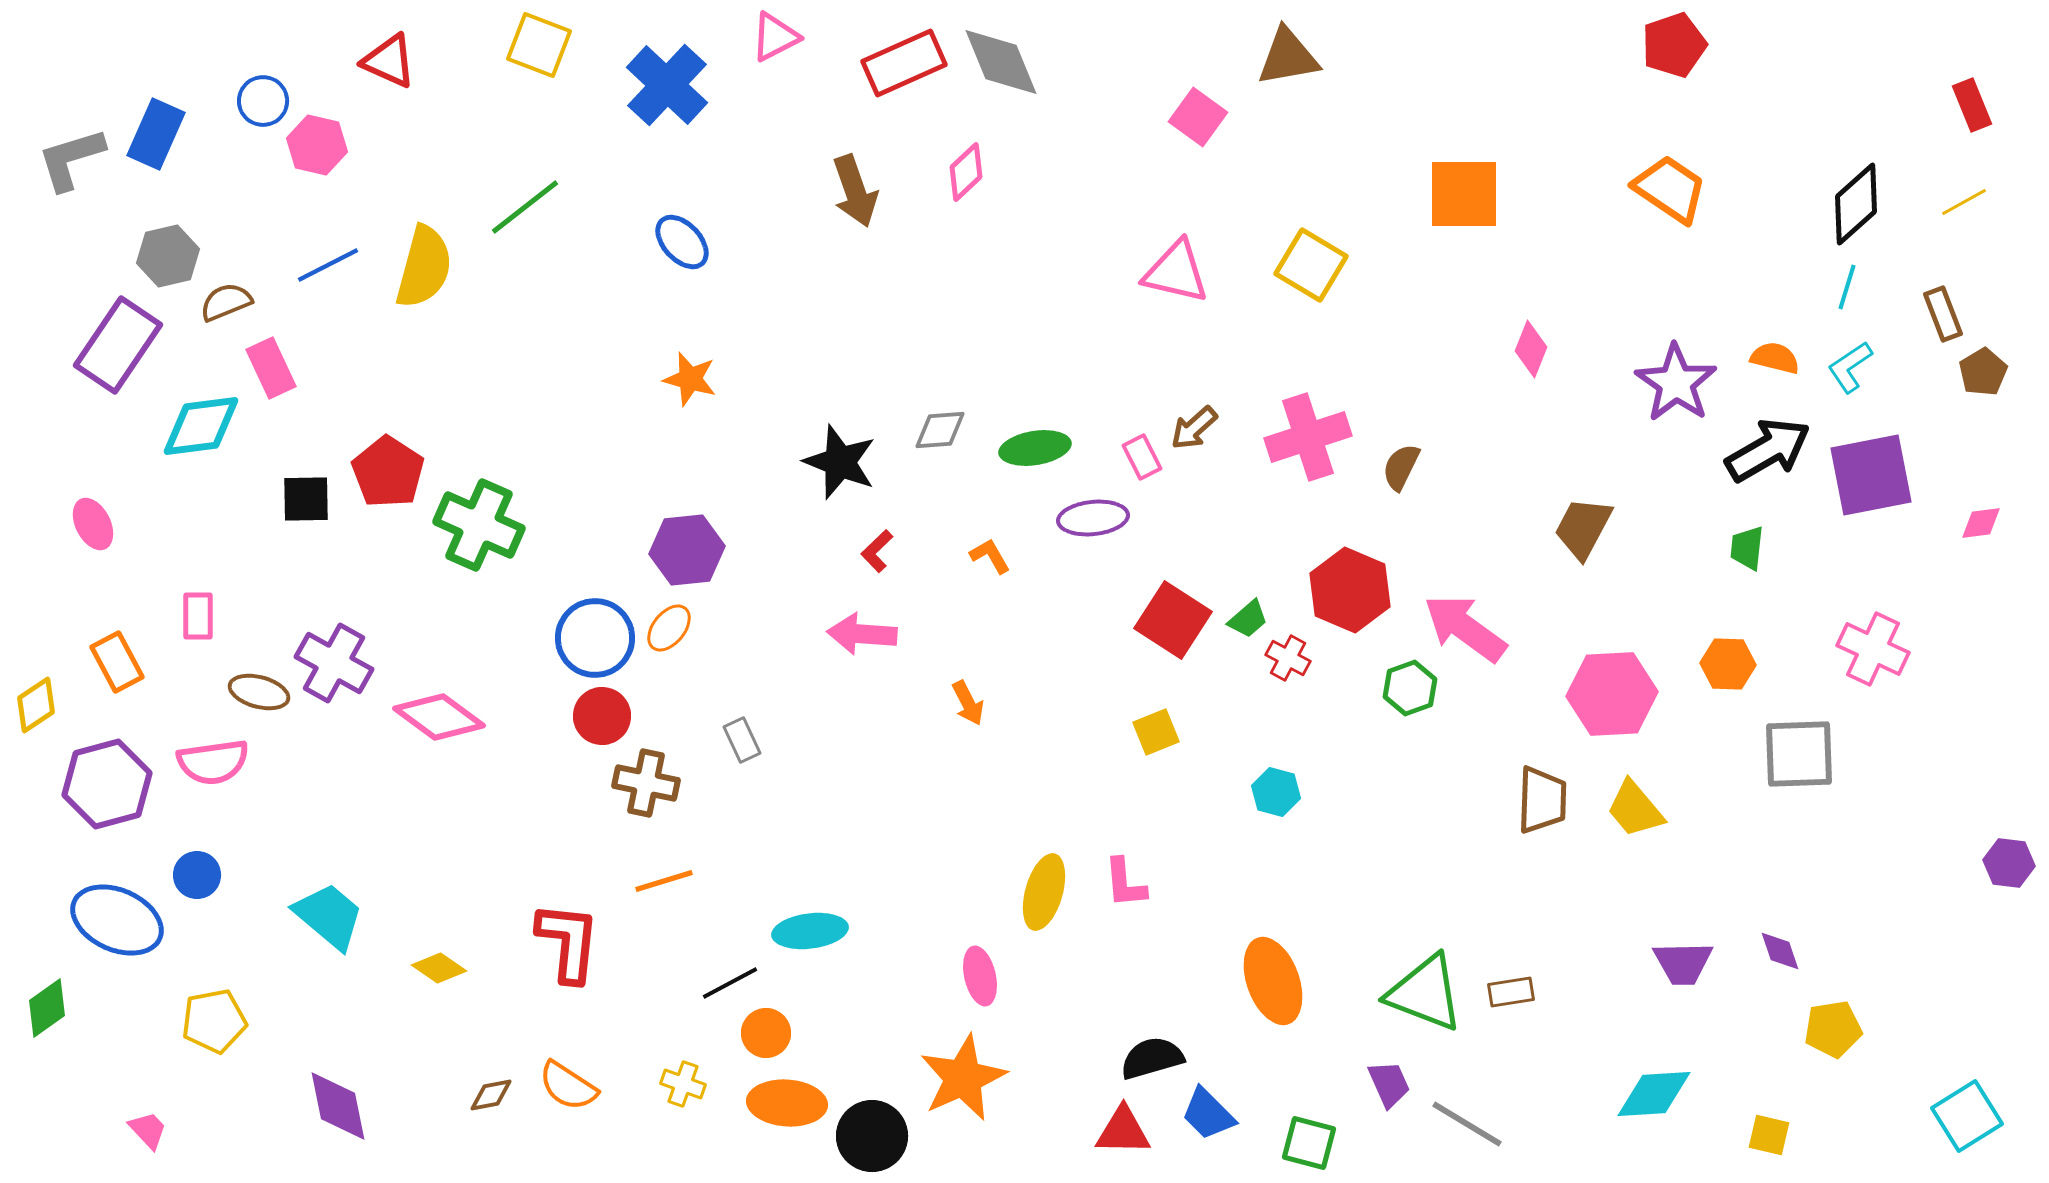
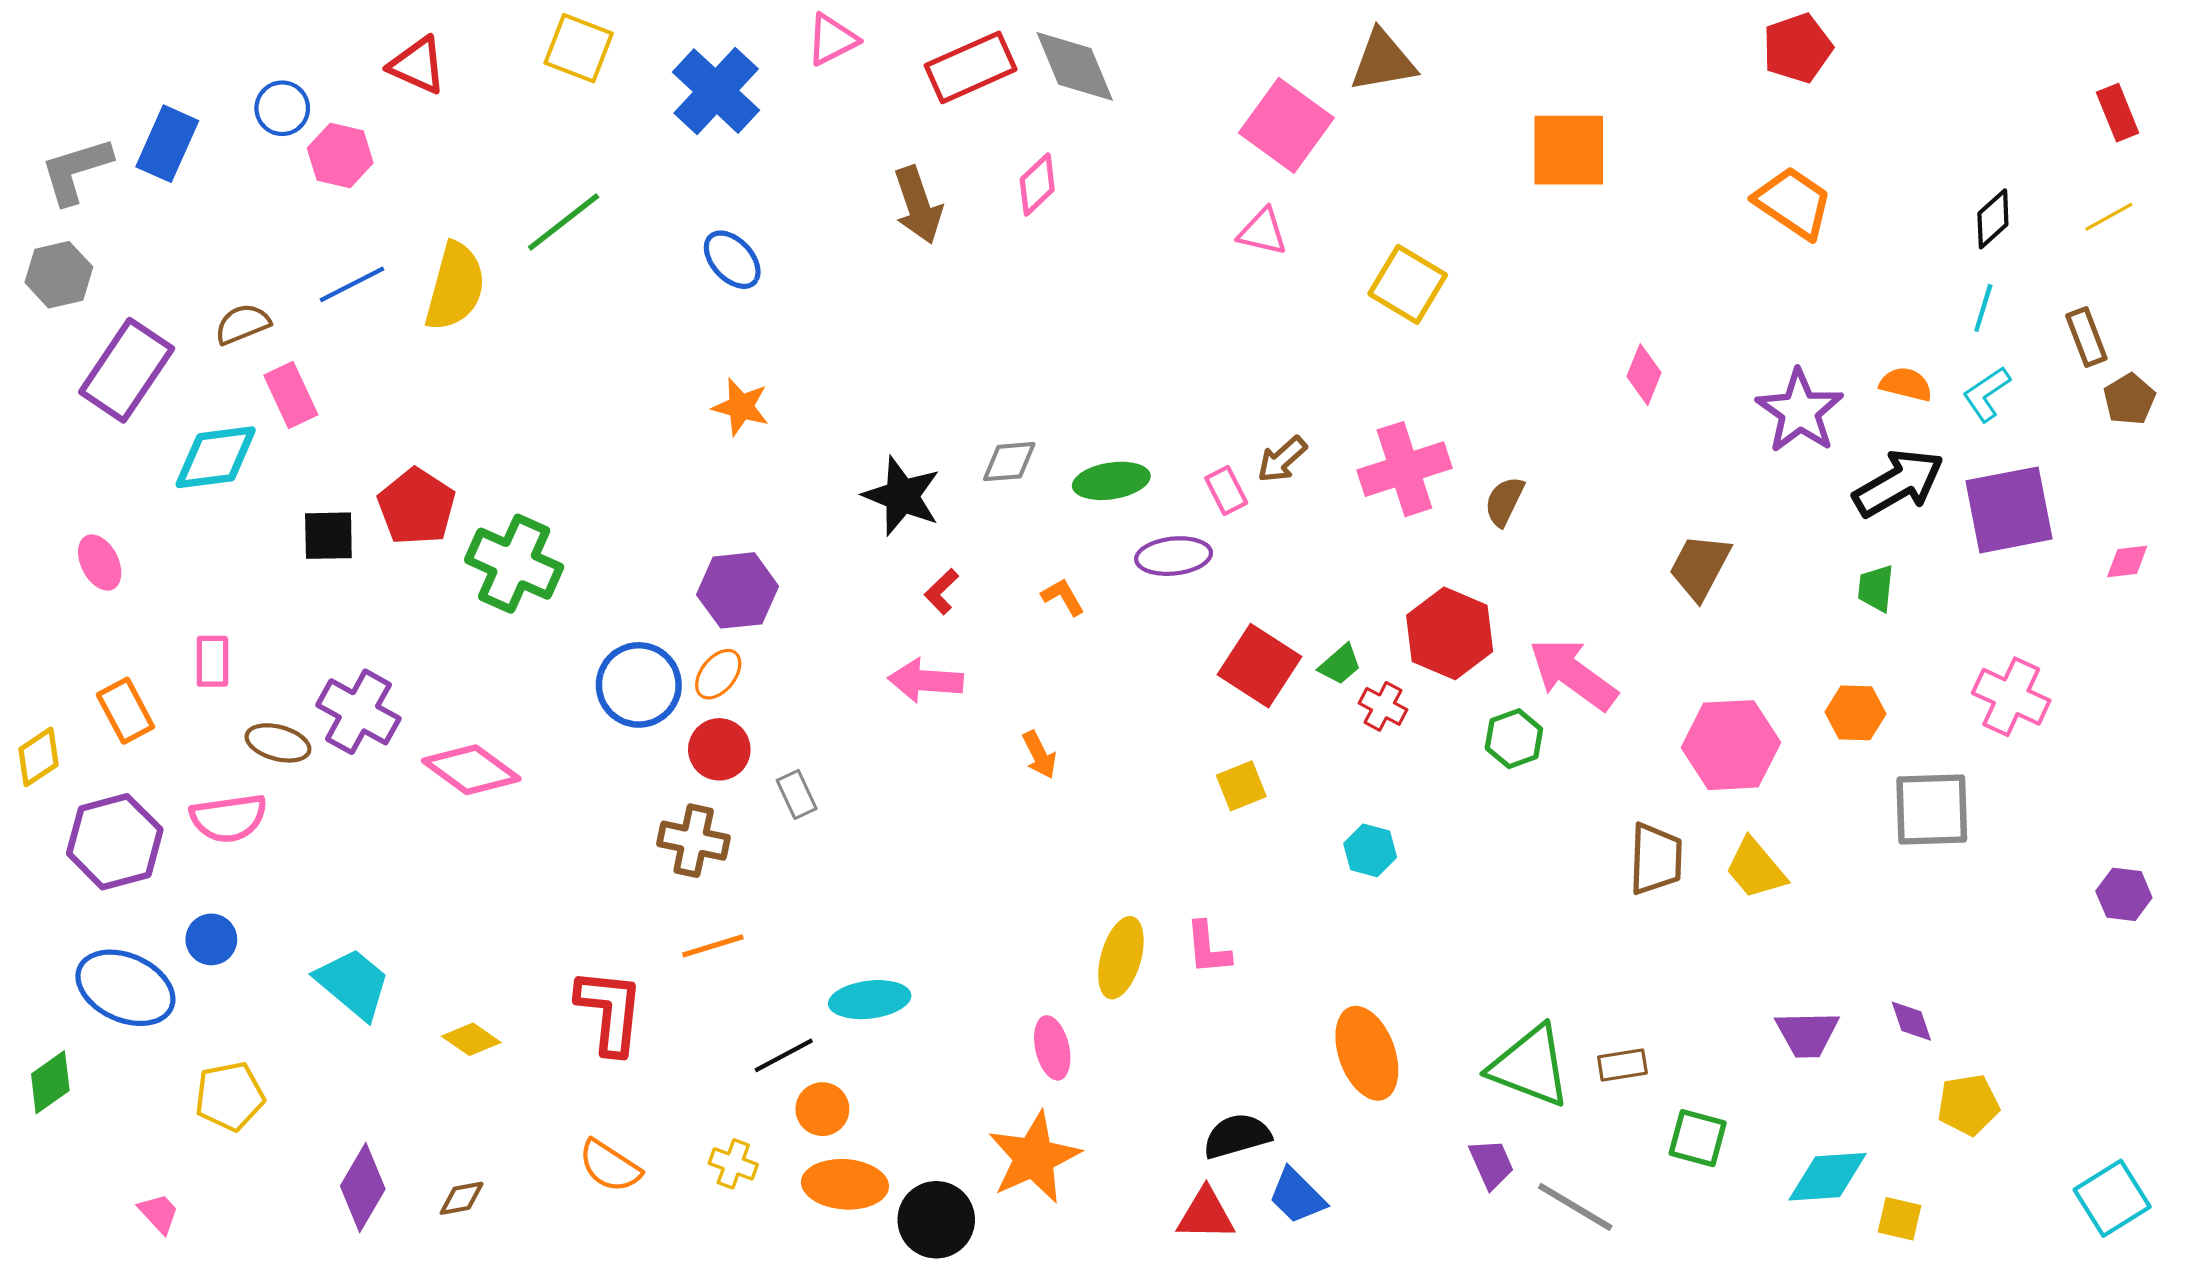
pink square: (1198, 117) -> (1286, 125), size x1.5
orange square: (1464, 194) -> (1569, 150), moved
black diamond: (1856, 204) -> (1993, 219), size x0.7
gray hexagon: (168, 256) -> (59, 275), moved
pink triangle: (1176, 272) -> (1263, 232), moved, size x0.7
red circle: (602, 716) -> (719, 749), moved
purple hexagon: (2009, 863) -> (2124, 894), moved
cyan diamond: (1654, 1094) -> (1828, 1177), moved
brown diamond: (491, 1095) -> (462, 1198), moved
purple diamond: (338, 1106) -> (363, 1188), turned 42
green square: (1309, 1143) -> (1698, 1138), moved

